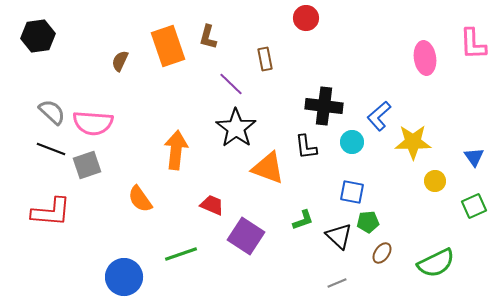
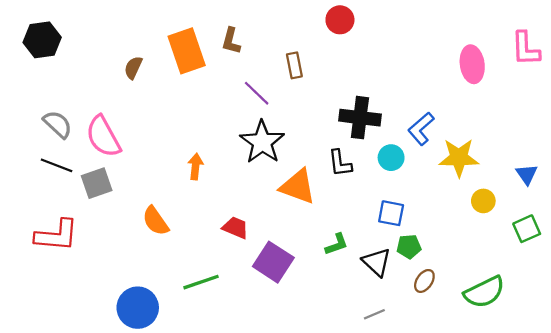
pink semicircle: (93, 123) -> (103, 136), turned 57
orange arrow: (176, 150) -> (195, 166), size x0.6

